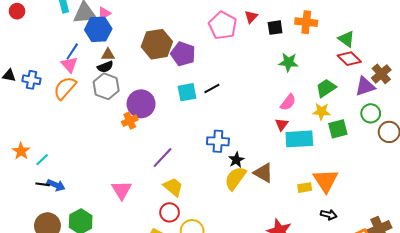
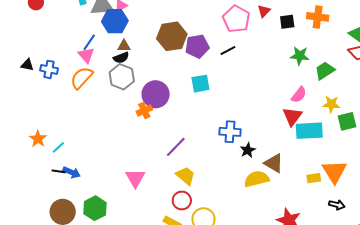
purple pentagon: (183, 54) -> (197, 46), turned -30
green trapezoid: (326, 88) -> (325, 71), moved
black line: (212, 89) -> (228, 50), moved
red triangle: (282, 125) -> (292, 116), size x1.5
yellow semicircle: (235, 178) -> (257, 179), moved, turned 40

